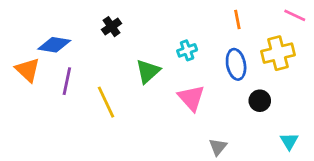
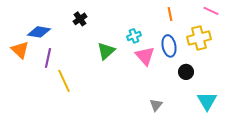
pink triangle: (191, 98) -> (145, 56), moved
yellow line: (106, 102) -> (64, 81), moved
cyan triangle: (289, 141) -> (207, 101), size x1.5

